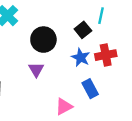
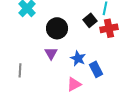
red cross: (106, 55) -> (109, 28), moved
blue star: (81, 57) -> (78, 58), moved

